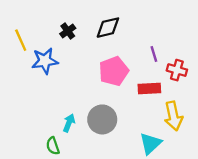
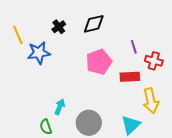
gray circle: (102, 119) -> (89, 123), moved

